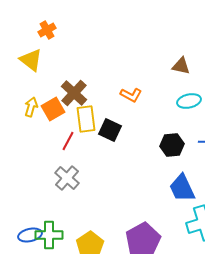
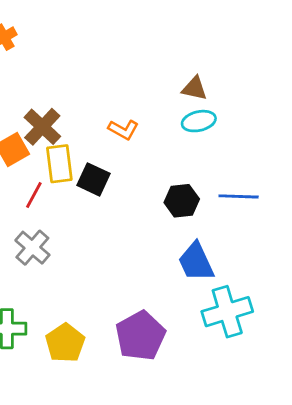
cyan ellipse: (189, 101) -> (199, 121), moved

